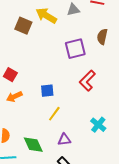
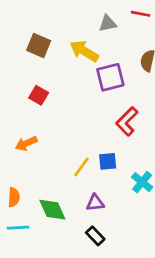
yellow arrow: (46, 16) -> (84, 51), moved
red square: (10, 75) -> (39, 95), moved
blue square: (47, 91) -> (108, 161), moved

